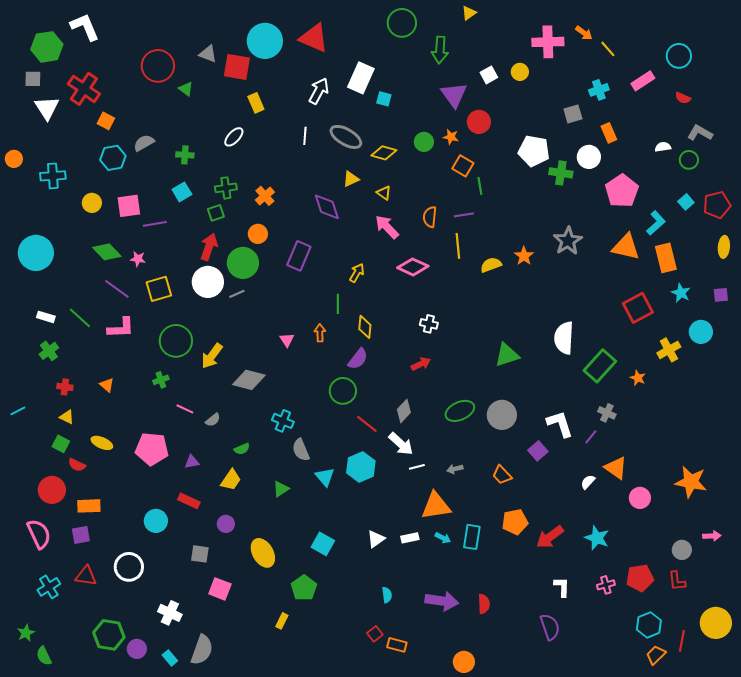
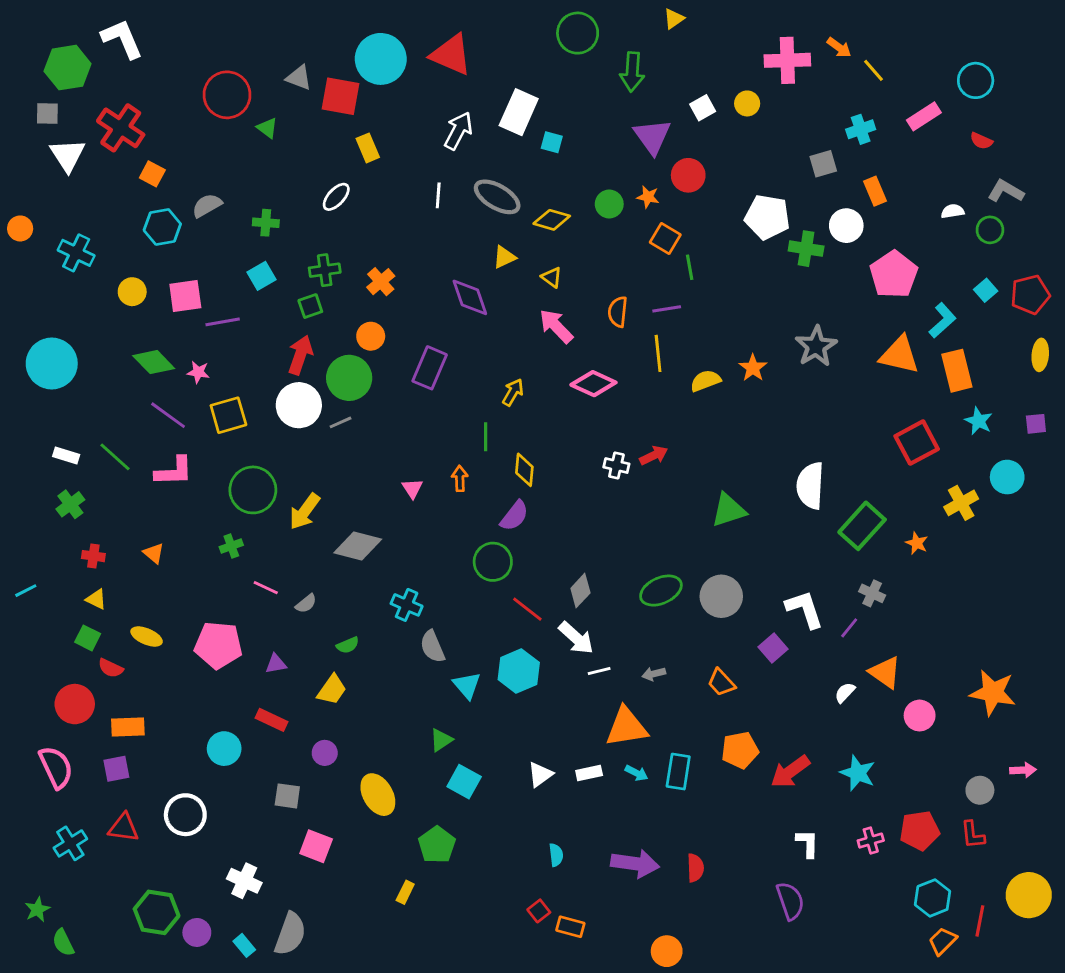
cyan cross: (53, 176) -> (76, 253), turned 30
red arrow: (421, 364) -> (654, 455), moved
green triangle: (281, 489) -> (441, 740), moved

